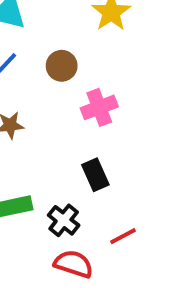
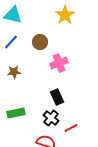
black cross: (64, 220) -> (51, 118), moved

